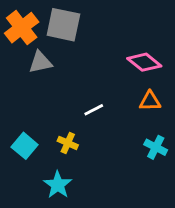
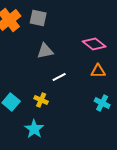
gray square: (63, 25) -> (38, 18), size x0.7
gray triangle: (40, 62) -> (45, 51), moved

